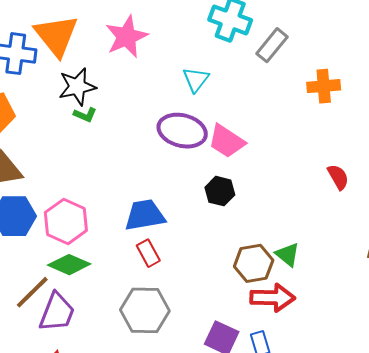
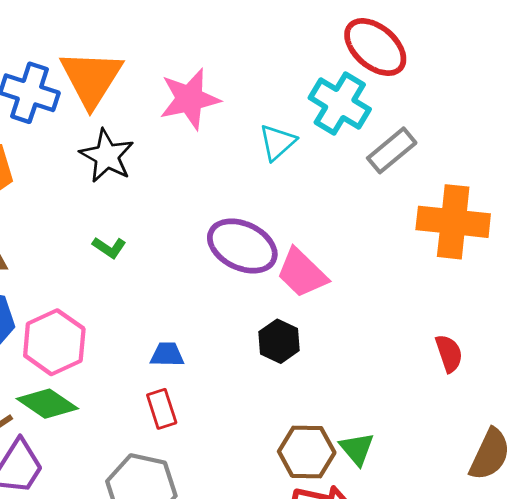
cyan triangle: (196, 80) -> (277, 142), moved
orange cross: (324, 86) -> (453, 222), size x1.5
black star: (77, 87) -> (107, 156), turned 30
green L-shape: (85, 115) -> (109, 248), moved
blue trapezoid: (145, 215) -> (167, 355), size x0.6

